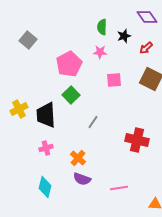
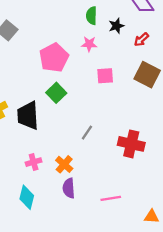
gray line: (93, 122) -> (87, 133), moved
pink cross: (46, 148) -> (34, 162), moved
purple semicircle: (82, 179) -> (69, 188), turned 66

